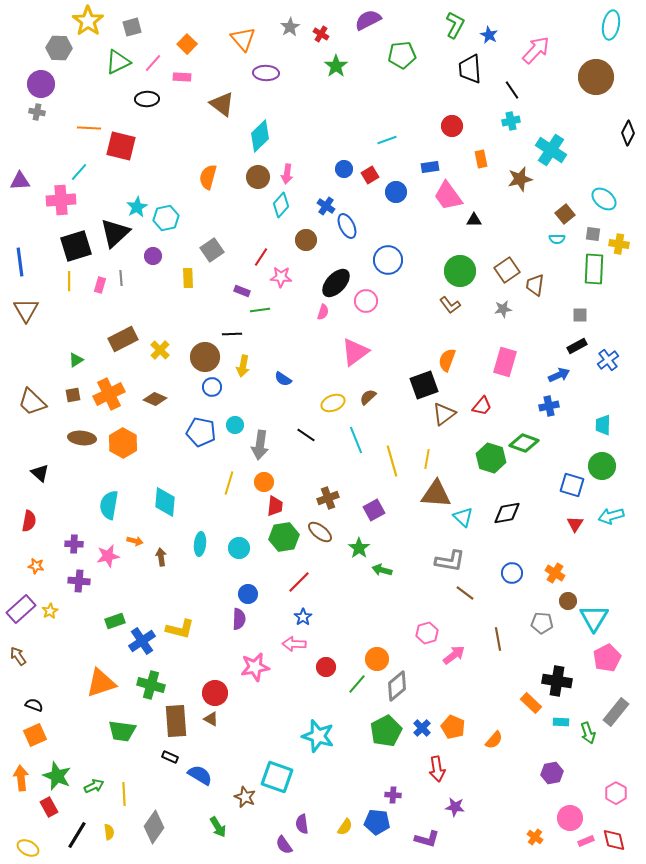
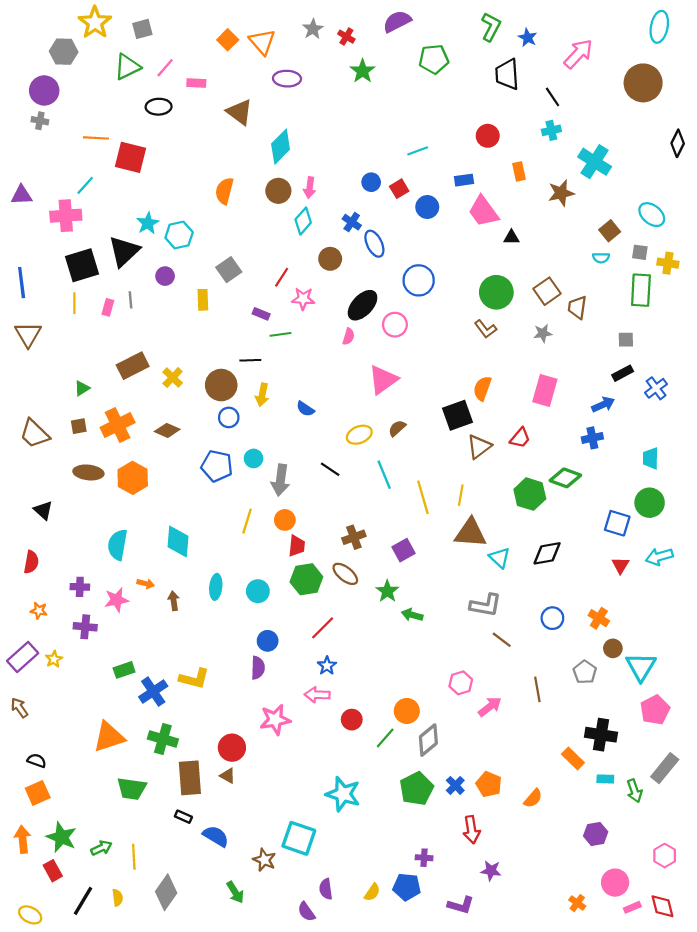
orange square: (187, 44) -> (228, 40), moved
gray pentagon: (542, 623) -> (585, 672), turned 30

